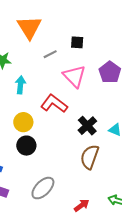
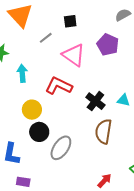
gray ellipse: (43, 188) -> (61, 148), moved

